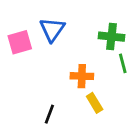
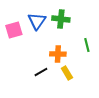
green cross: (111, 37) -> (61, 19), moved
black line: (49, 114) -> (41, 72), moved, turned 40

